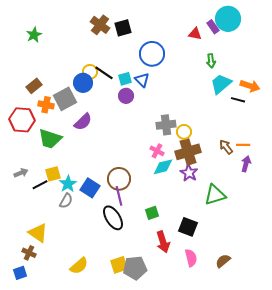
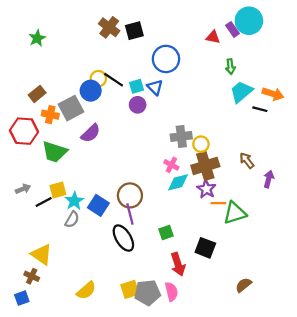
orange line: (243, 145) -> (218, 203), moved
pink semicircle: (191, 258) -> (171, 292), moved

